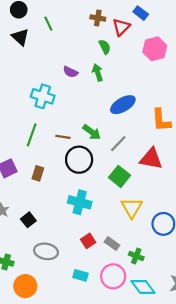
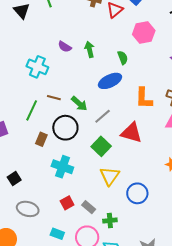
green semicircle: (105, 47) -> (123, 58), moved
green line: (32, 135) -> (32, 110), moved
brown line: (63, 137) -> (54, 98), moved
brown rectangle: (38, 173) -> (41, 139), moved
green cross: (136, 256) -> (110, 221), turned -32

